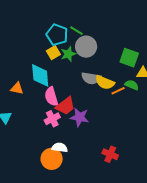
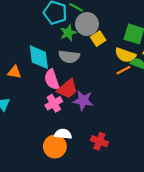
yellow square: (53, 53) -> (98, 39), moved
gray semicircle: (91, 78) -> (69, 57), moved
yellow semicircle: (105, 82) -> (125, 55), moved
red cross: (110, 154) -> (99, 141), moved

